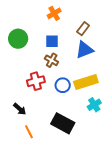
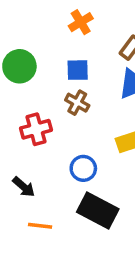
red cross: (36, 81) -> (36, 129), moved
blue circle: (63, 85) -> (83, 168), moved
orange line: (29, 132) -> (40, 226), turned -56

